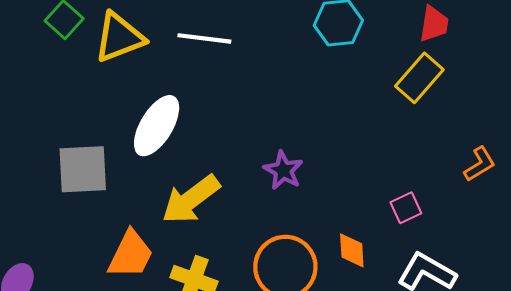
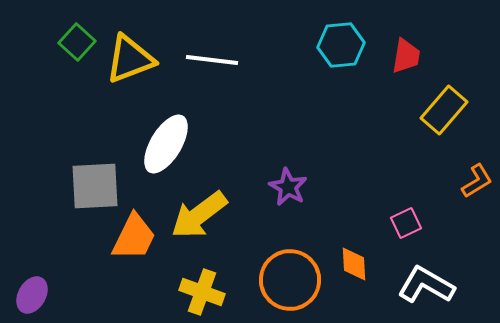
red trapezoid: (434, 24) -> (406, 56), moved
yellow rectangle: (419, 78) -> (444, 110), moved
orange trapezoid: (131, 254) -> (134, 237), moved

